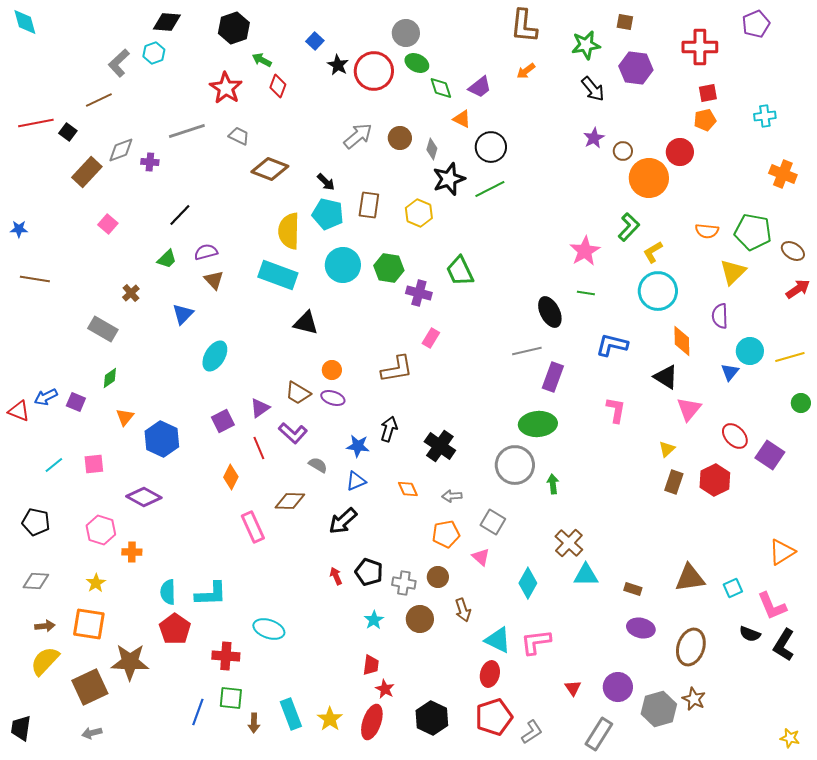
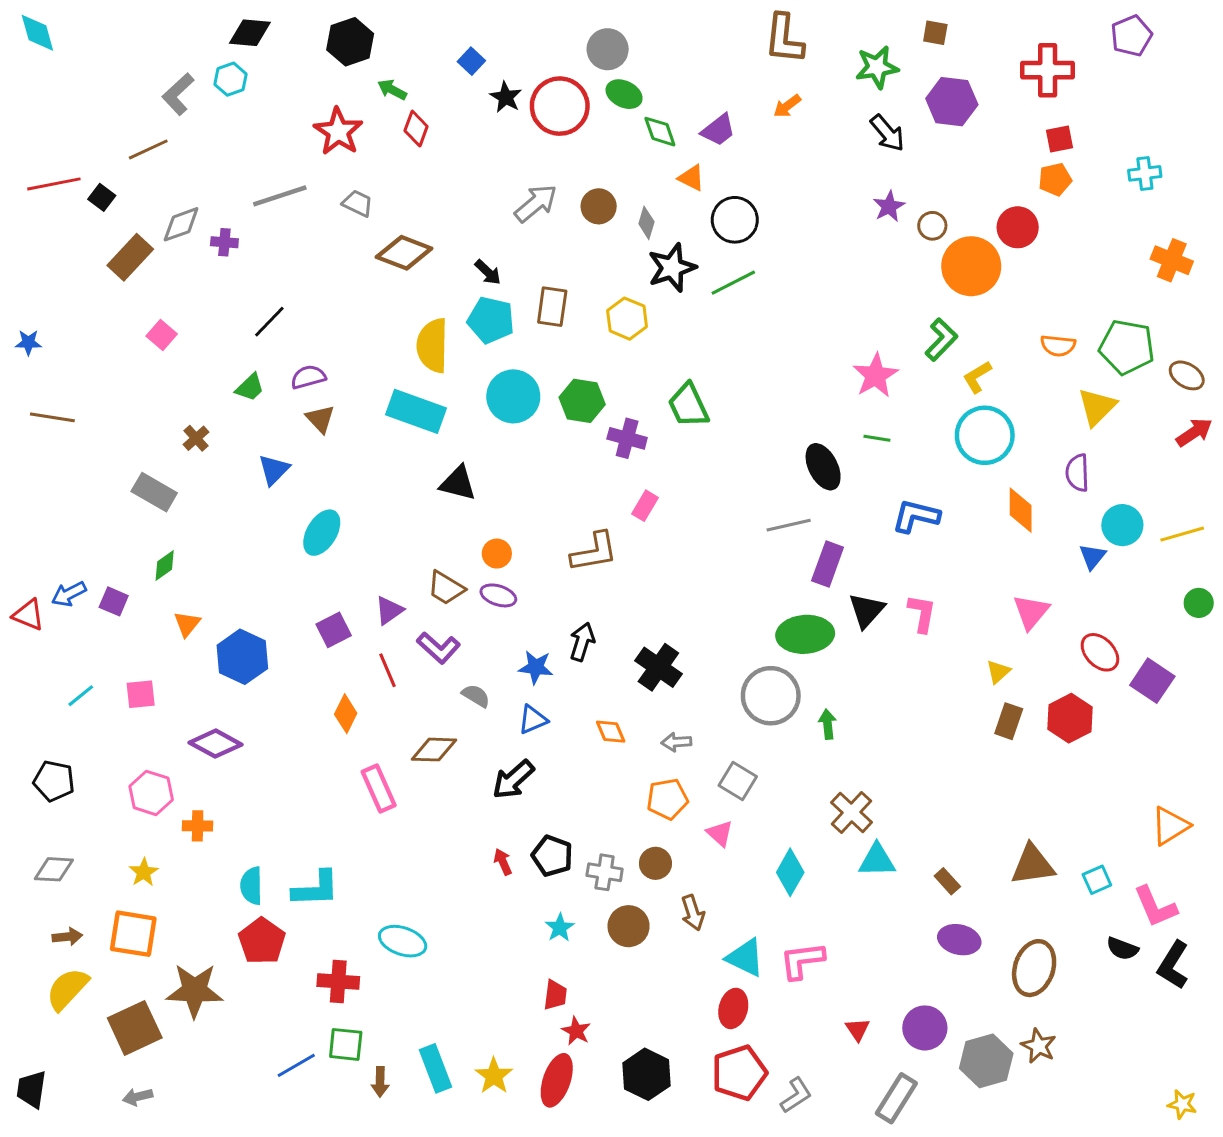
black triangle: (666, 377) -> (866, 610), moved, turned 40
brown rectangle: (633, 589) -> (947, 881), turned 30
blue line: (198, 712) -> (296, 1065), turned 40

